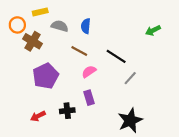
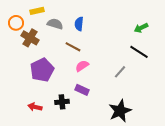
black line: (116, 56) -> (139, 52), moved
purple rectangle: (89, 98) -> (82, 90), turned -48
red arrow: (38, 116) -> (35, 107), turned 40

